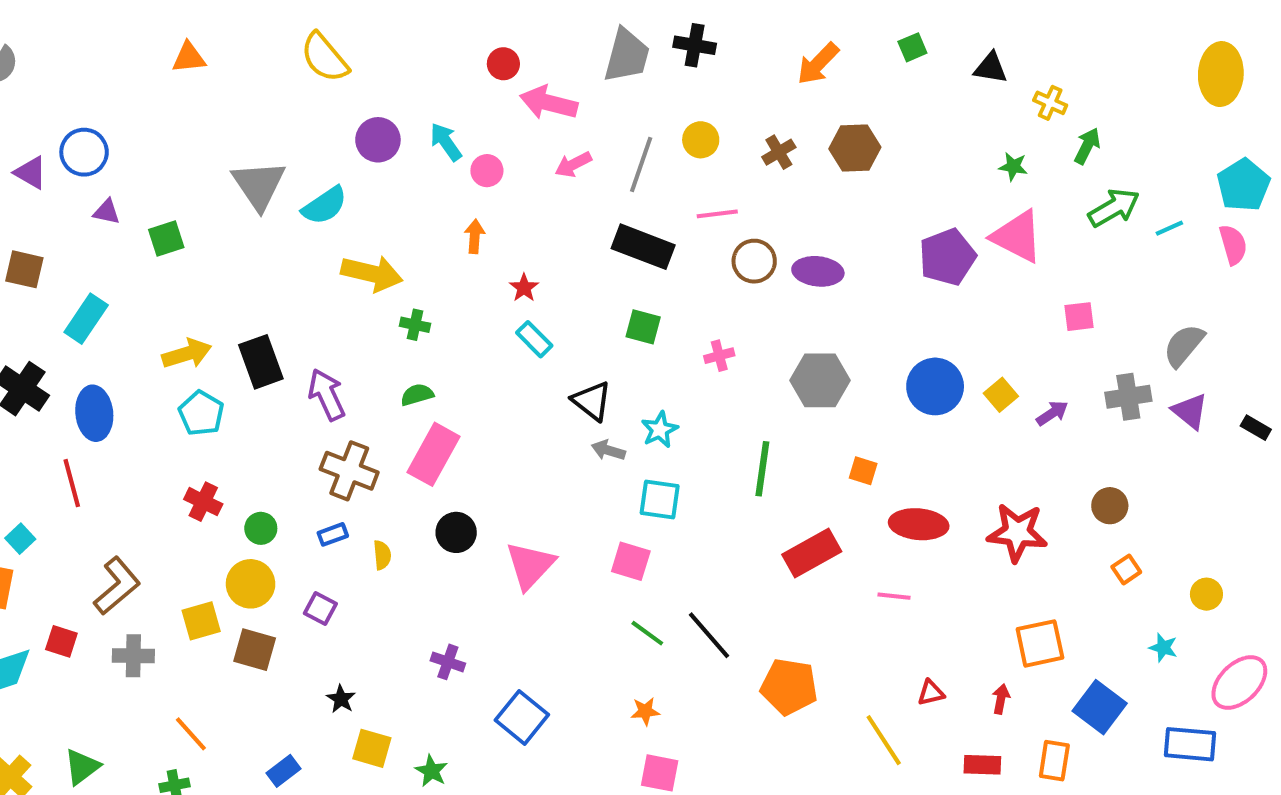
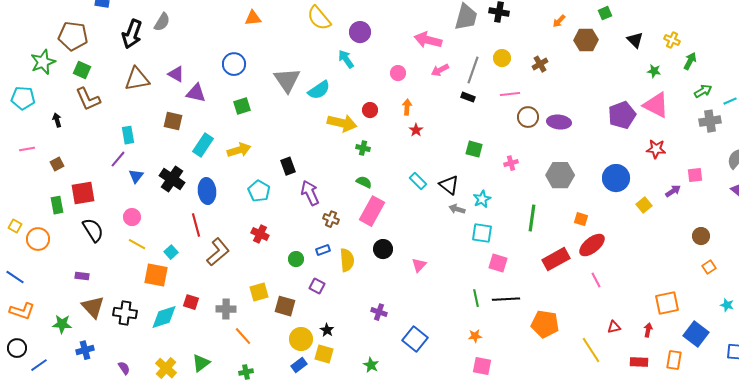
red circle: (503, 64) -> (370, 110), moved
orange arrow: (818, 64) -> (559, 21), size x0.6
black triangle: (991, 68) -> (635, 40), moved, turned 36
purple circle: (378, 140) -> (360, 32), moved
cyan arrow: (446, 142) -> (346, 59), moved
brown hexagon: (855, 148) -> (586, 40), moved
blue circle: (84, 152) -> (234, 64), moved
green arrow: (1114, 208) -> (703, 91), size x0.7
purple triangle: (107, 212) -> (196, 93), moved, size x1.5
orange arrow: (475, 236) -> (407, 107), moved
black rectangle: (643, 247) -> (468, 97), moved, size x0.5
pink square: (1079, 317) -> (695, 175), moved
cyan rectangle: (534, 339) -> (418, 181), moved
yellow arrow: (187, 354) -> (239, 150), moved
black rectangle: (261, 362) -> (288, 166), size x0.7
purple arrow: (327, 395) -> (310, 193), moved
green semicircle: (417, 395) -> (364, 182), turned 42
yellow square: (1001, 395) -> (644, 205), moved
gray cross: (1128, 397) -> (710, 121), moved
brown cross: (349, 471) -> (331, 219), size x0.6
red ellipse: (919, 524) -> (592, 245), moved, turned -44
green circle: (261, 528) -> (296, 259), moved
red star: (1017, 532) -> (656, 149), moved, size x0.7
yellow semicircle: (382, 555) -> (347, 260), size x1.6
pink square: (631, 561) -> (498, 263), moved
pink triangle: (530, 565) -> (419, 265), size x0.6
yellow circle: (251, 584) -> (301, 339), moved
brown L-shape: (117, 586) -> (218, 252), moved
pink line: (894, 596) -> (596, 280), turned 56
green line: (647, 633) -> (476, 298), turned 42
black line: (709, 635) -> (506, 299), turned -52
orange line: (191, 734) -> (243, 336), moved
yellow square: (372, 748) -> (324, 354), moved

